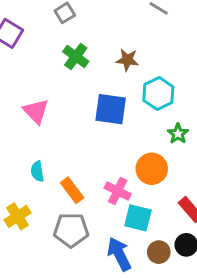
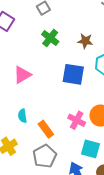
pink triangle: (36, 111) -> (22, 75), turned 42
pink cross: (118, 191) -> (77, 120), moved
gray pentagon: (71, 230) -> (45, 156), turned -30

